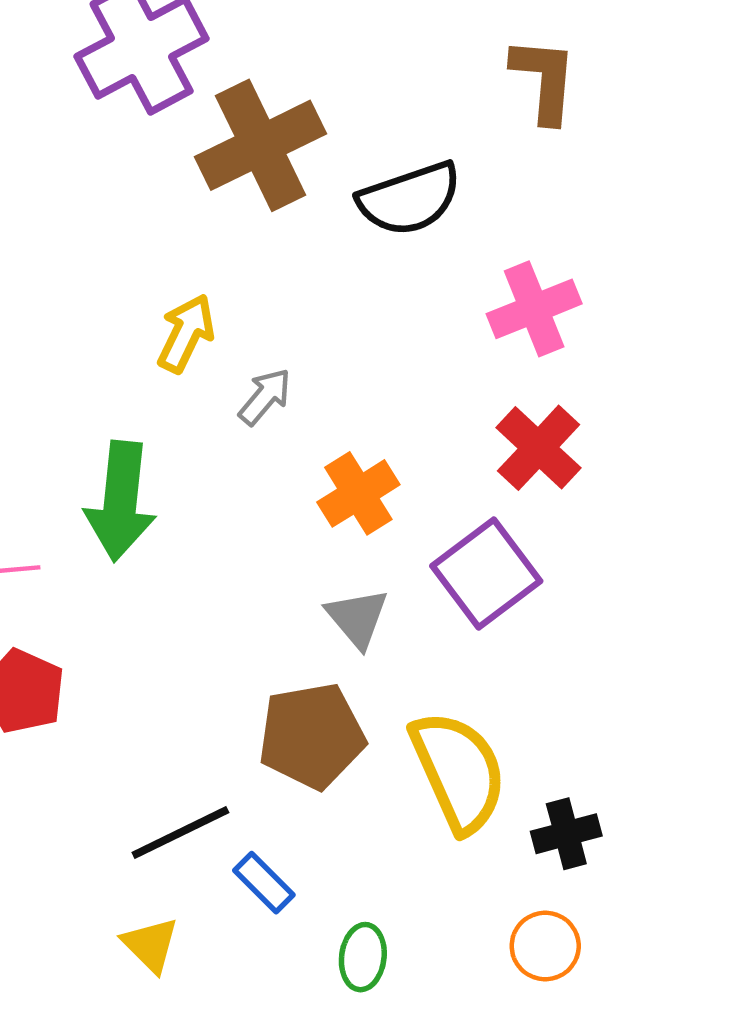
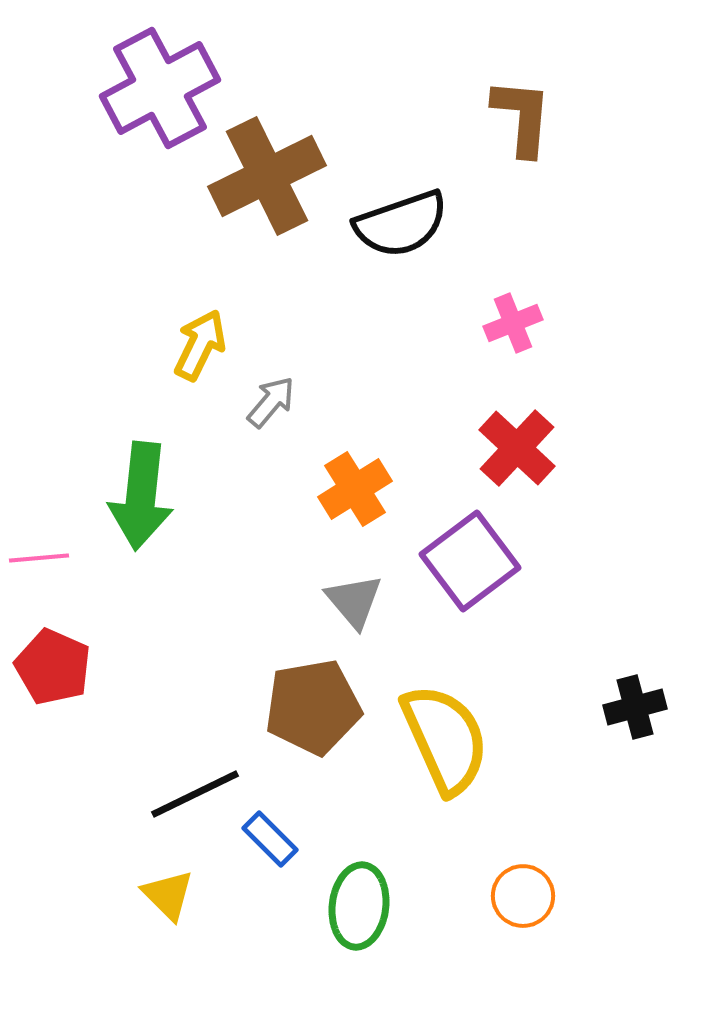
pink cross: (534, 309) -> (513, 323), size x0.7
black cross: (566, 834) -> (635, 707), moved
green ellipse: (363, 957) -> (359, 906), size x1.4

